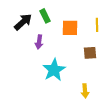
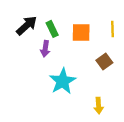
green rectangle: (45, 16) -> (52, 29), moved
brown square: (90, 53) -> (104, 61), turned -32

